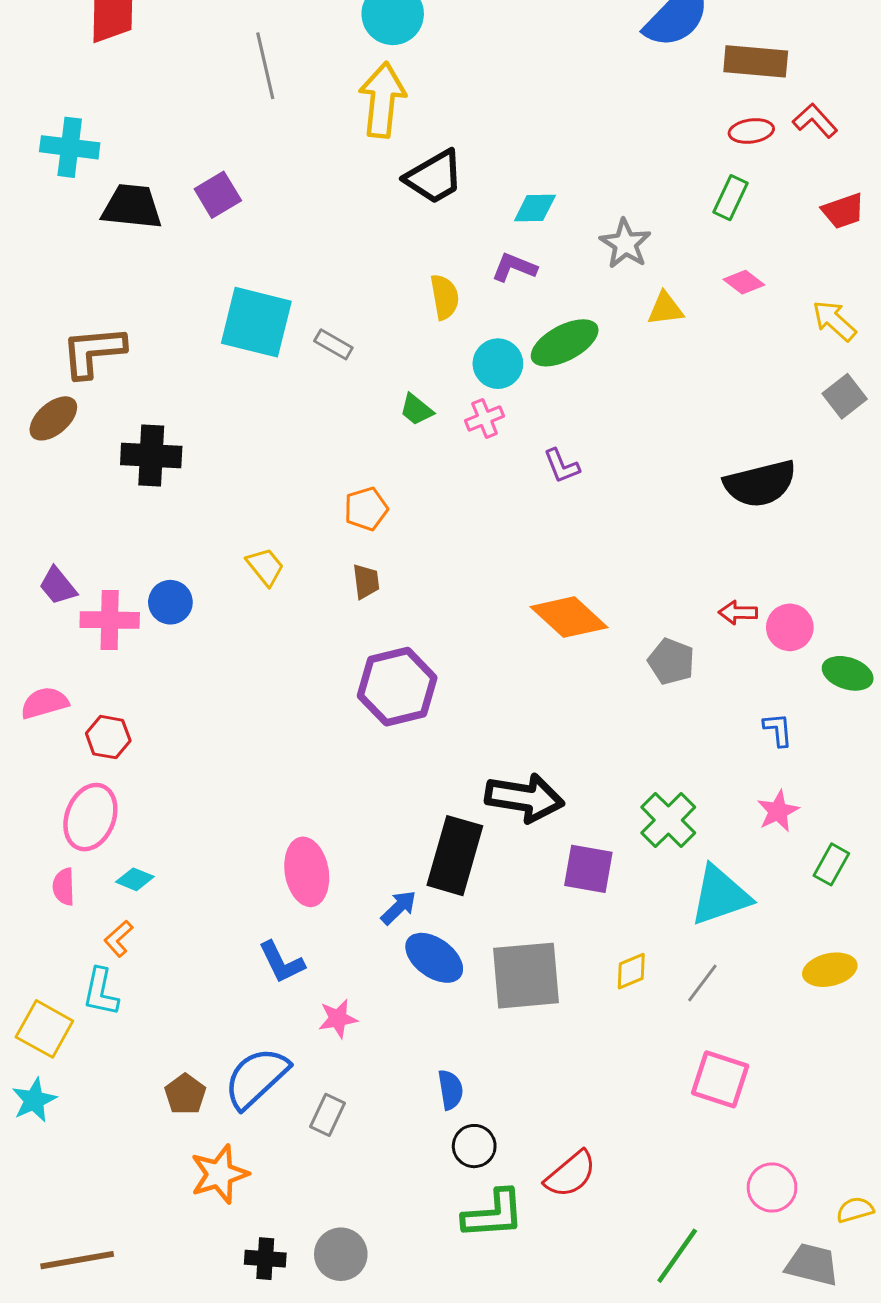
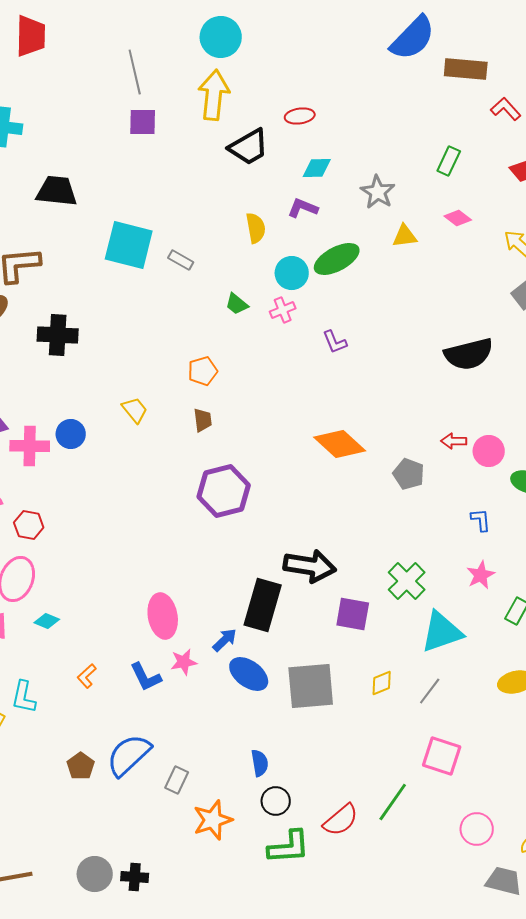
red ellipse: (751, 131) -> (300, 116), moved
purple square: (218, 195) -> (143, 122), moved, turned 32
black trapezoid: (132, 207) -> (57, 191), moved
orange L-shape: (119, 939) -> (87, 676), moved
pink star: (338, 1019) -> (184, 662), moved
orange star: (219, 1174) -> (213, 820), moved
gray circle: (341, 1254) -> (95, 874), moved
green line: (677, 1256) -> (393, 802), moved

